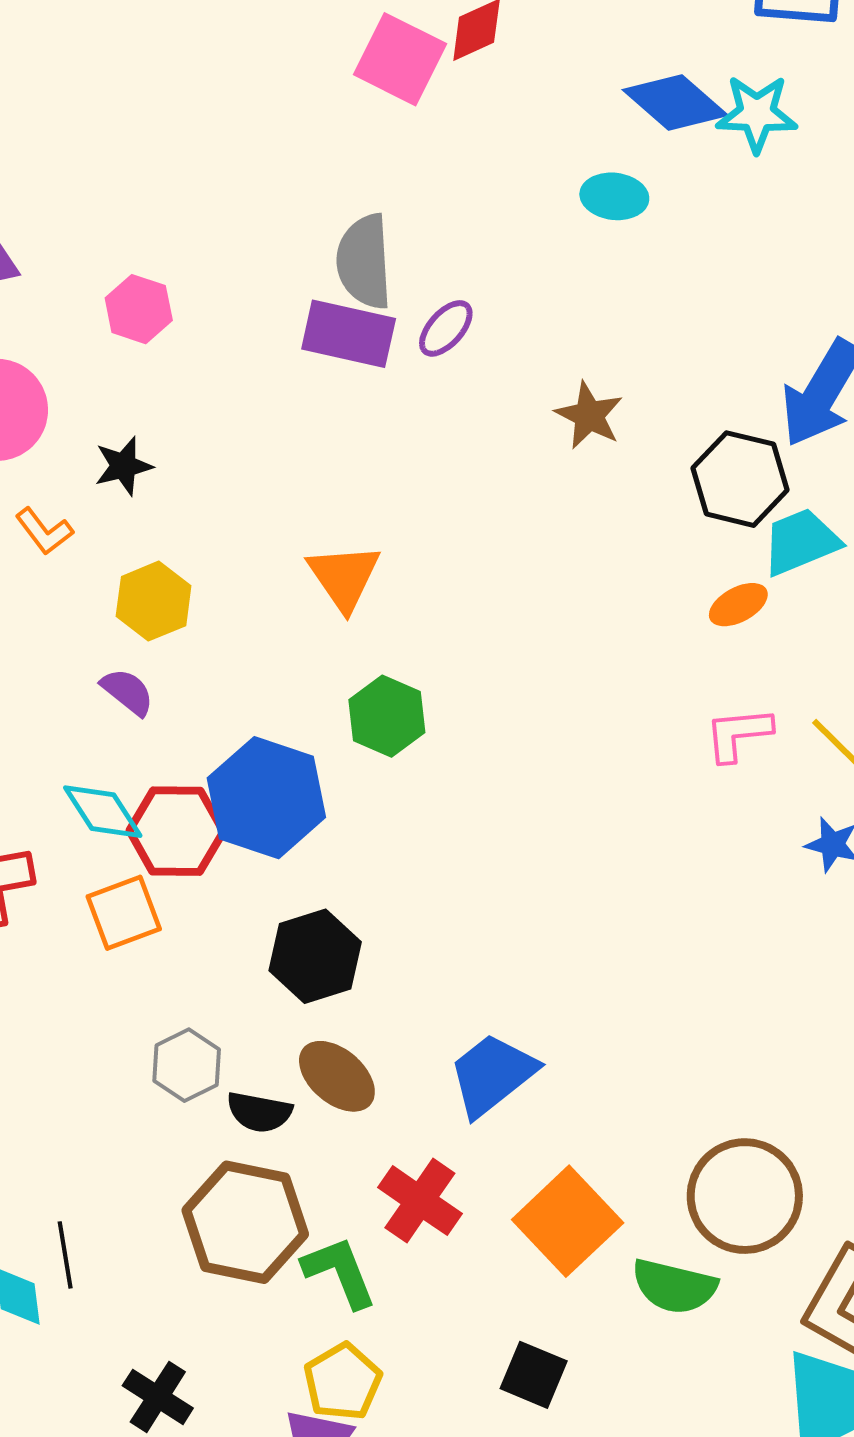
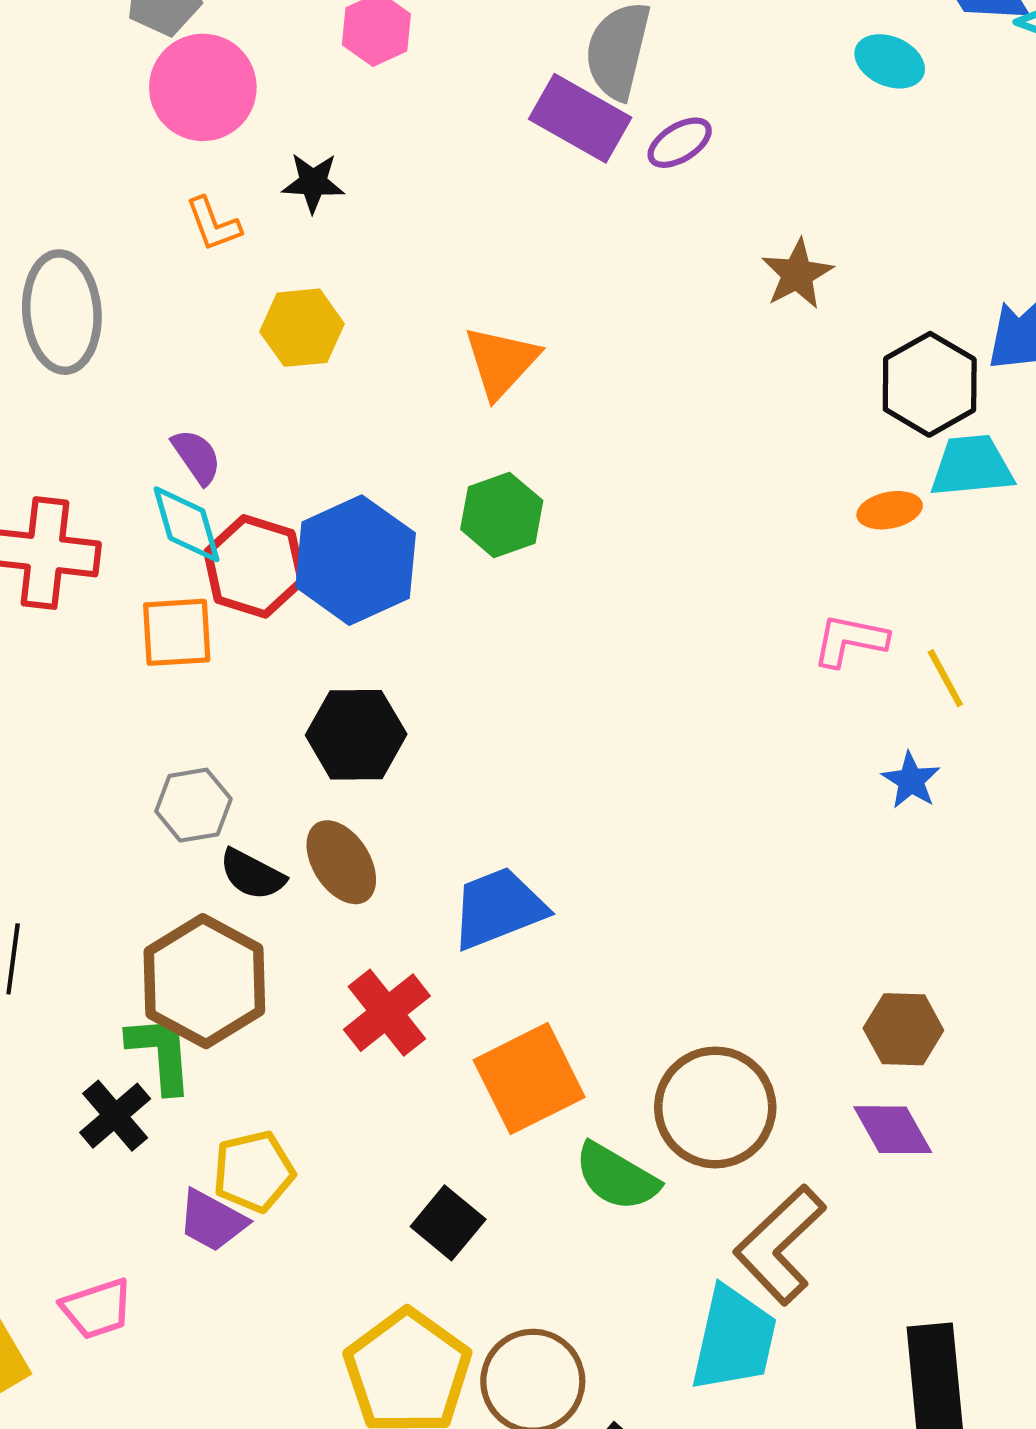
purple semicircle: (128, 692) -> (197, 457), moved
green L-shape: (340, 1272) -> (161, 1053), moved
black cross: (158, 1397) -> (115, 1116), moved

